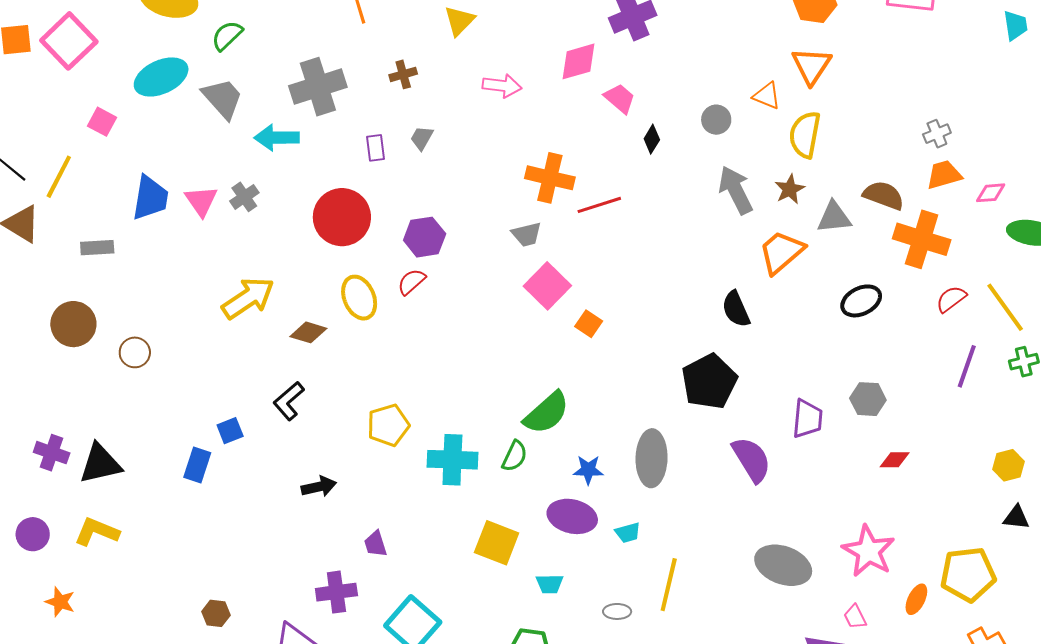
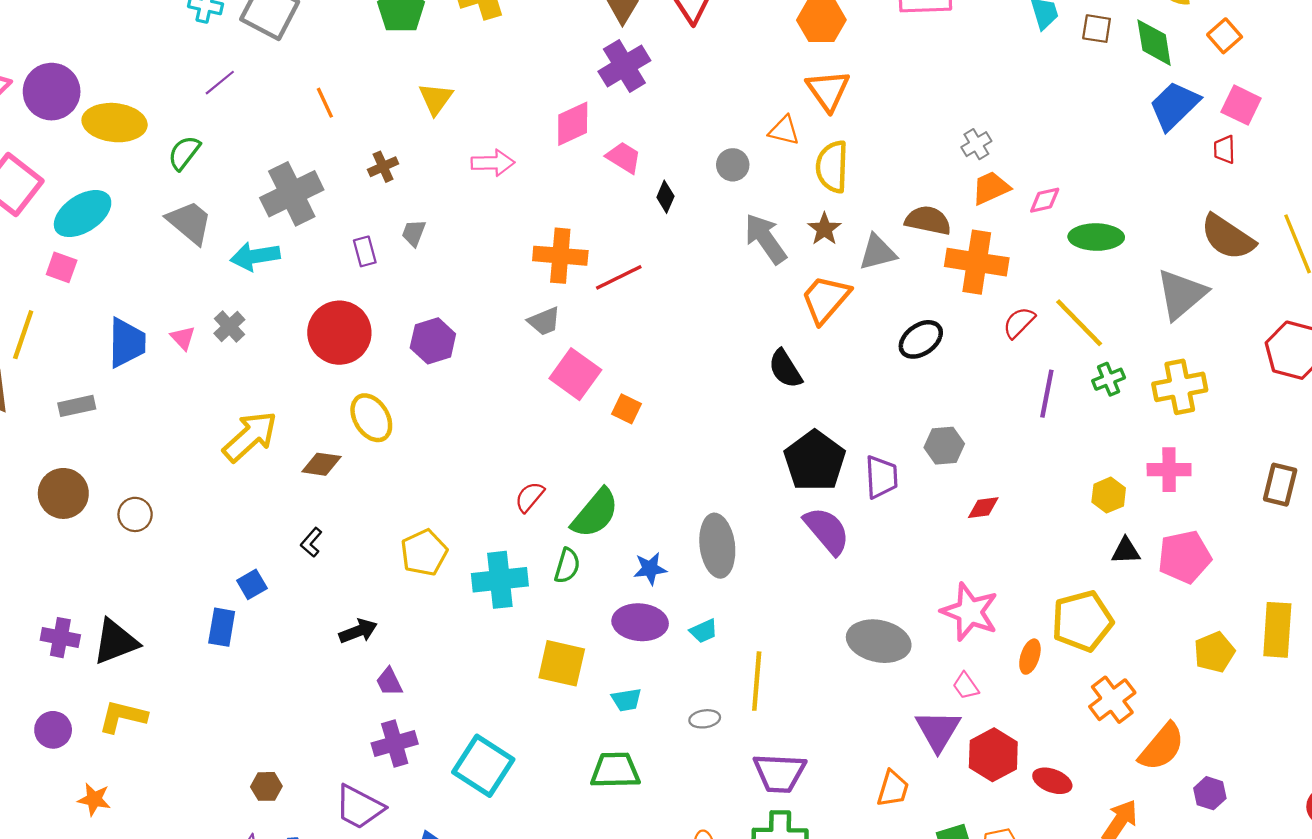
cyan ellipse: (161, 77) -> (83, 214), moved
pink triangle: (201, 201) -> (183, 338), size x0.7
red semicircle: (411, 282) -> (530, 497), moved
black pentagon: (709, 382) -> (815, 461), moved
black L-shape: (289, 401) -> (311, 542), size x0.7
purple trapezoid: (376, 544) -> (389, 682), moved

